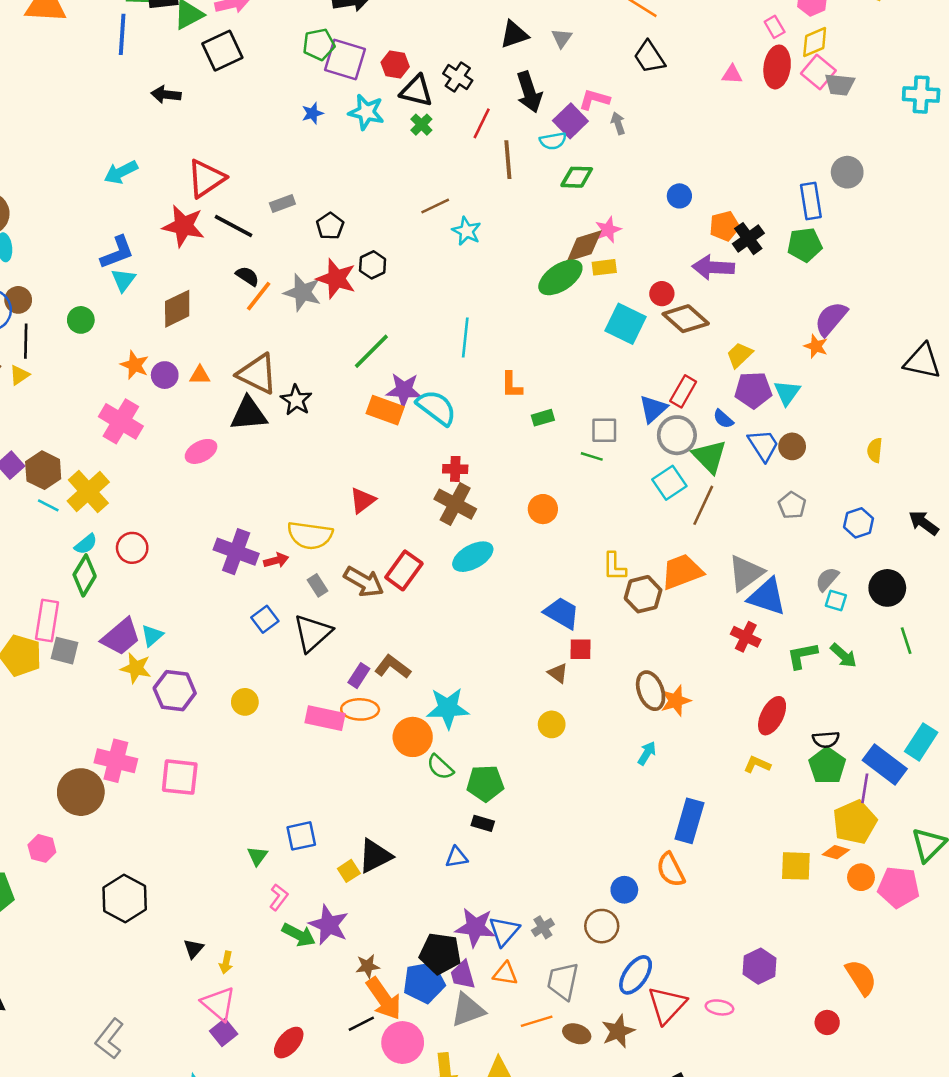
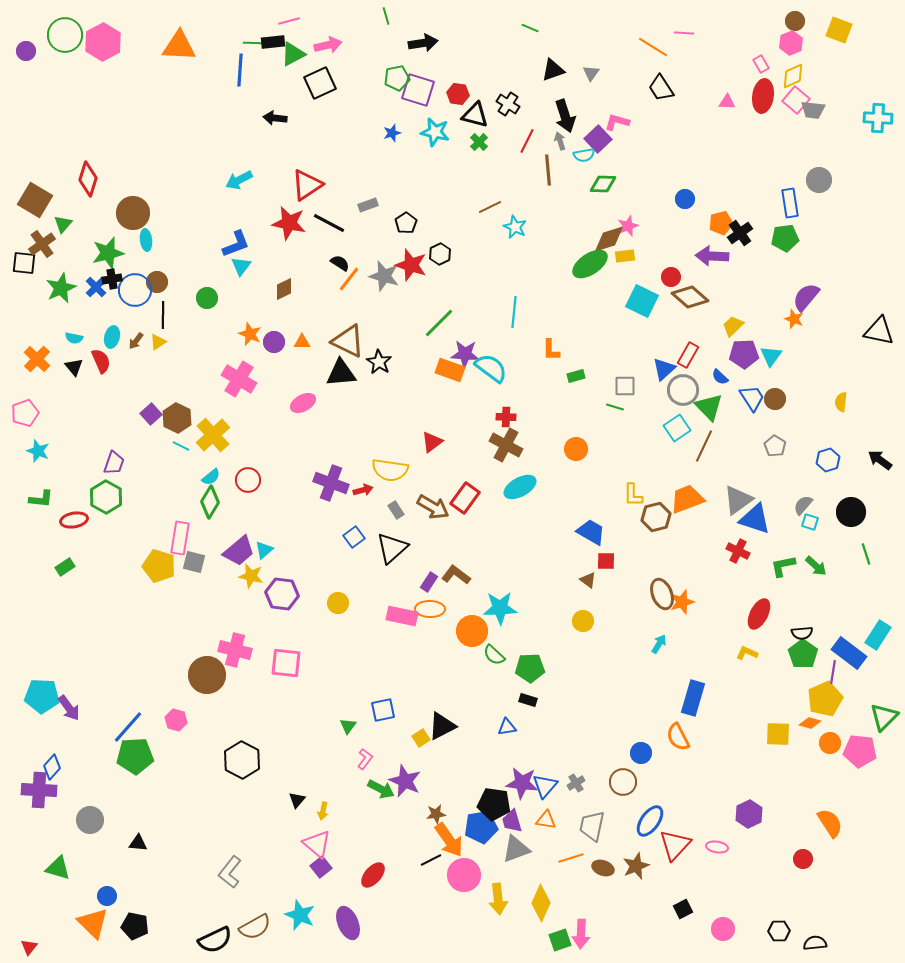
gray arrow: (618, 123) -> (560, 141), moved
brown diamond: (177, 309) -> (284, 289), size x0.7

